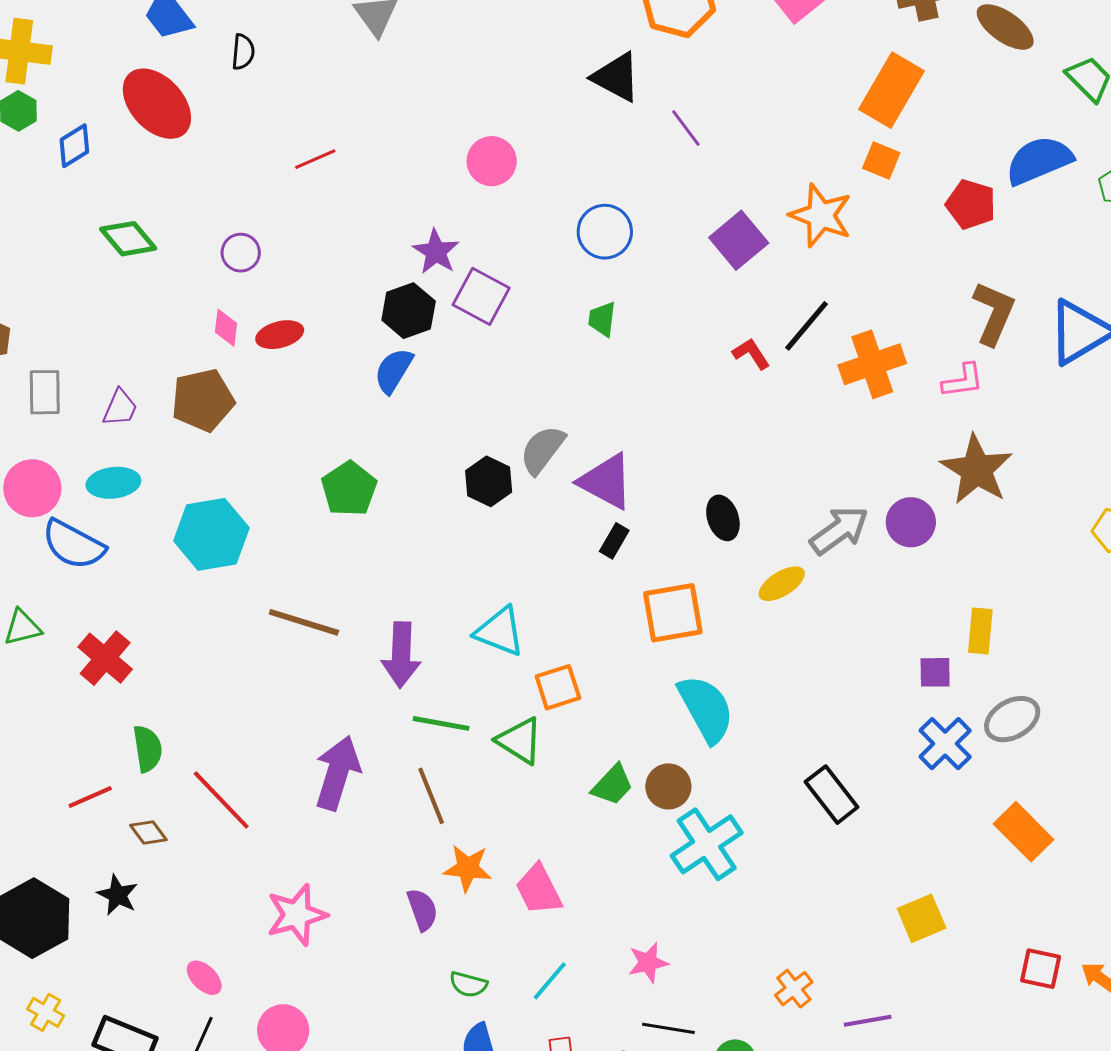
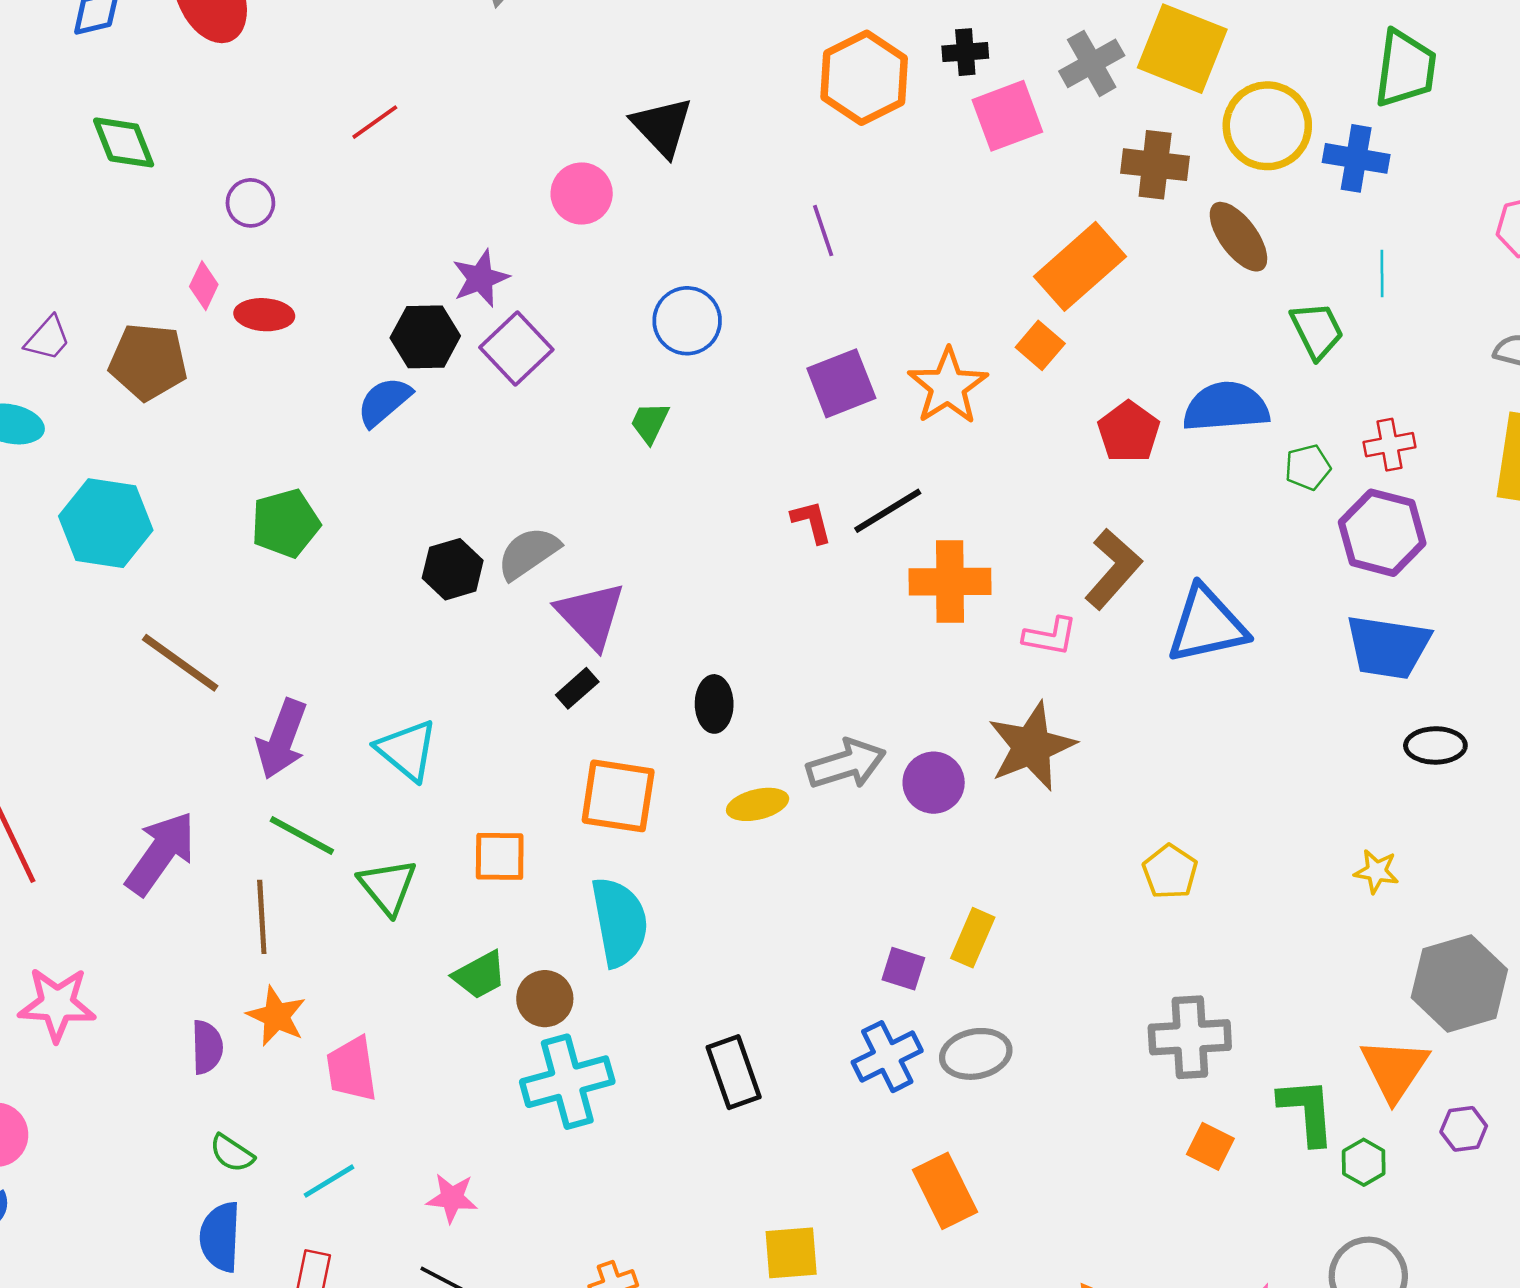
black triangle: (616, 77) -> (662, 127), moved
red line: (315, 159) -> (375, 122), turned -30
orange square: (558, 687) -> (500, 856), moved

